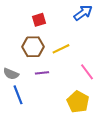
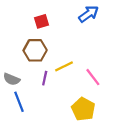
yellow line: (61, 49) -> (64, 66), moved
purple line: (42, 73) -> (45, 78), turned -72

